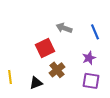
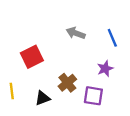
red square: (45, 48) -> (32, 57), moved
purple square: (91, 81) -> (93, 96), moved

